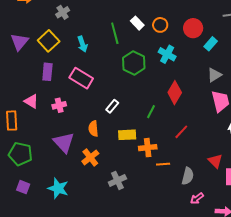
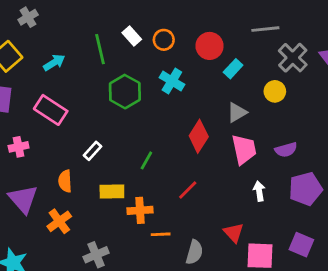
cyan arrow: (82, 44) -> (54, 63), turned -105
red diamond: (175, 93) -> (199, 136), moved

